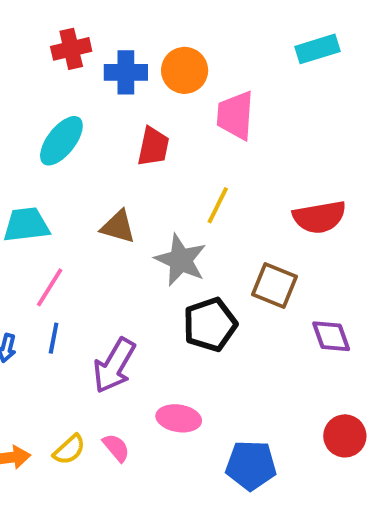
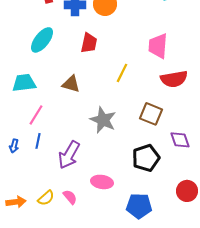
pink trapezoid: (235, 115) -> (158, 46), moved
gray star: (181, 260) -> (103, 120), moved
black pentagon: (210, 325) -> (146, 158), moved

